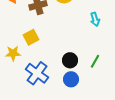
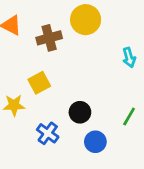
black circle: (70, 60) -> (80, 112), moved
blue cross: (37, 73) -> (48, 133), size x0.7

